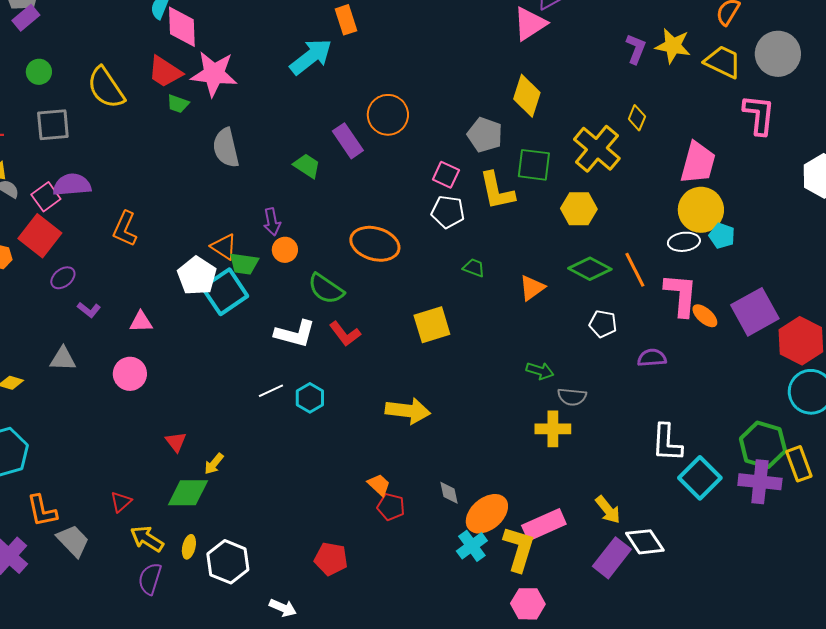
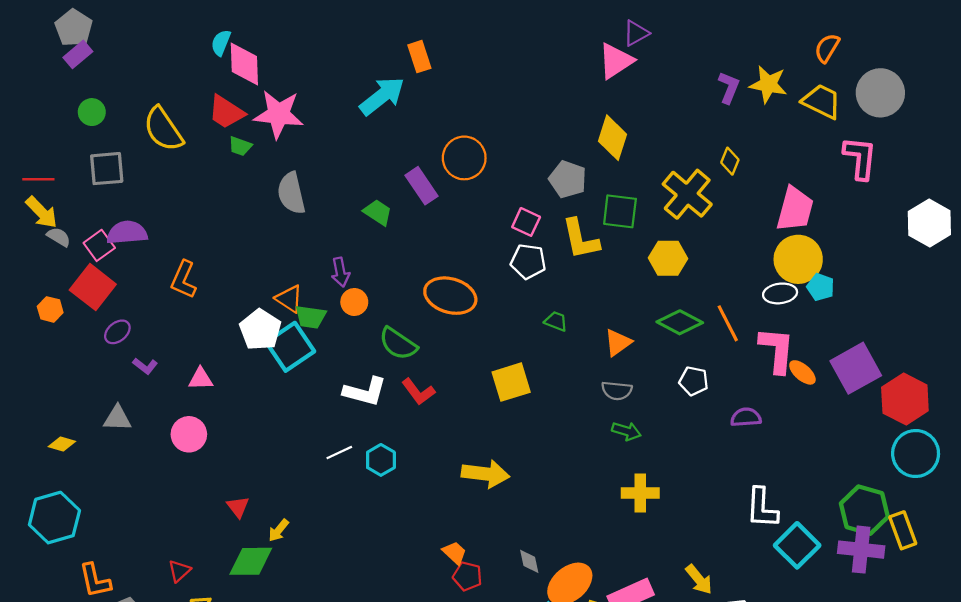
gray semicircle: (572, 397) -> (617, 391), moved

